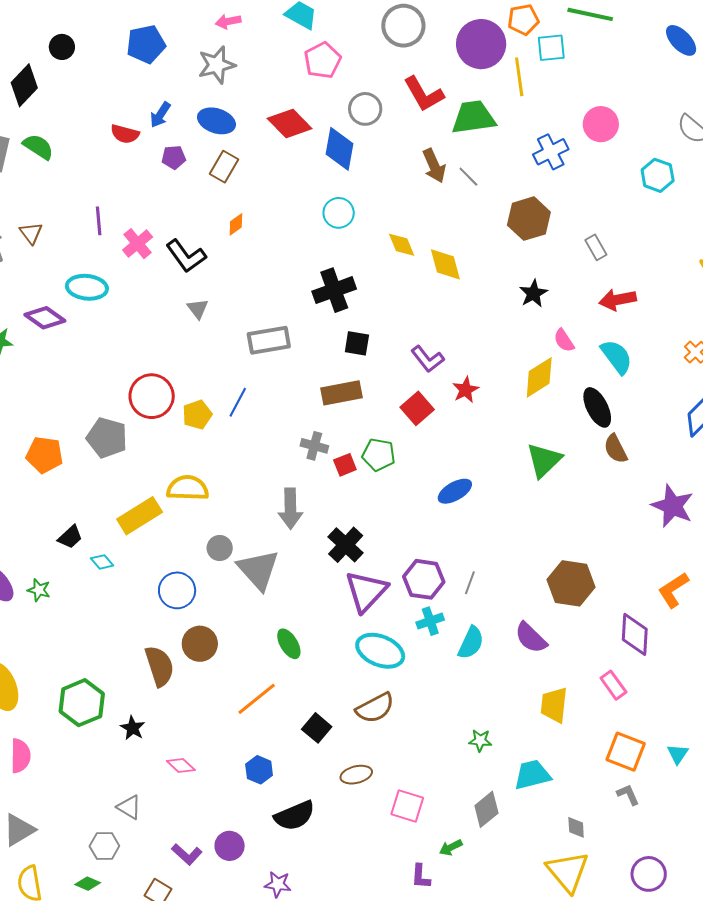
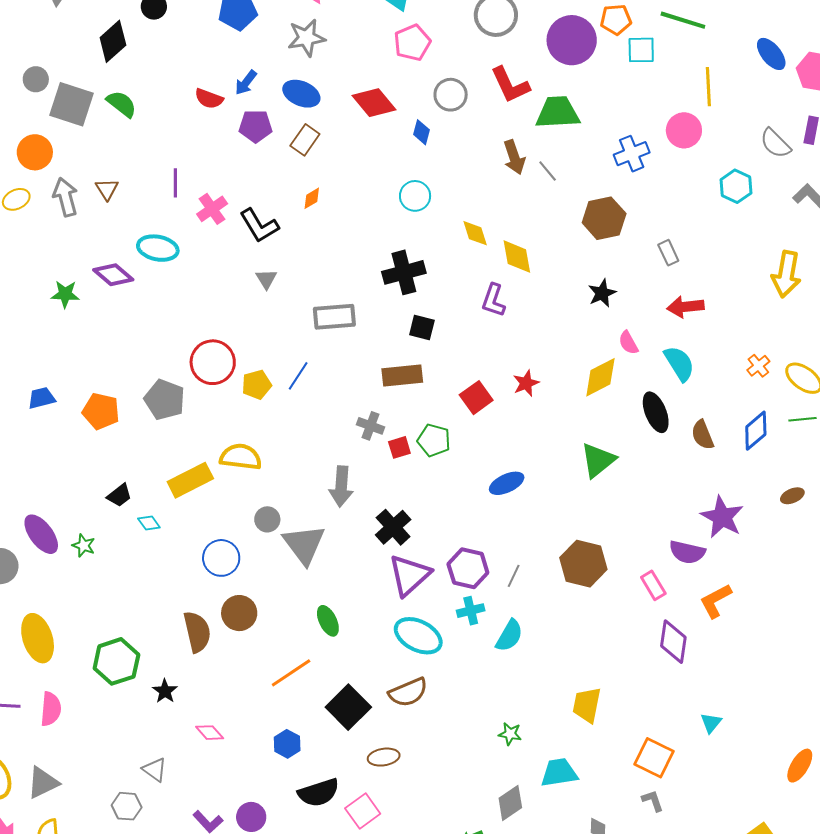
yellow line: (519, 77) -> (708, 87), moved
blue diamond: (339, 149) -> (421, 132), size x0.6
purple pentagon: (174, 157) -> (256, 126), size x1.4
purple L-shape: (427, 359) -> (493, 300), moved, turned 52
brown semicircle: (616, 449) -> (703, 435), moved
brown hexagon: (571, 583) -> (583, 564), moved
purple semicircle: (531, 638) -> (687, 552), moved, turned -36
pink rectangle: (613, 685) -> (653, 585), moved
black square: (317, 728) -> (348, 707), size x1.5
cyan triangle: (678, 754) -> (711, 723), moved
pink square: (407, 806) -> (363, 811), moved, turned 32

